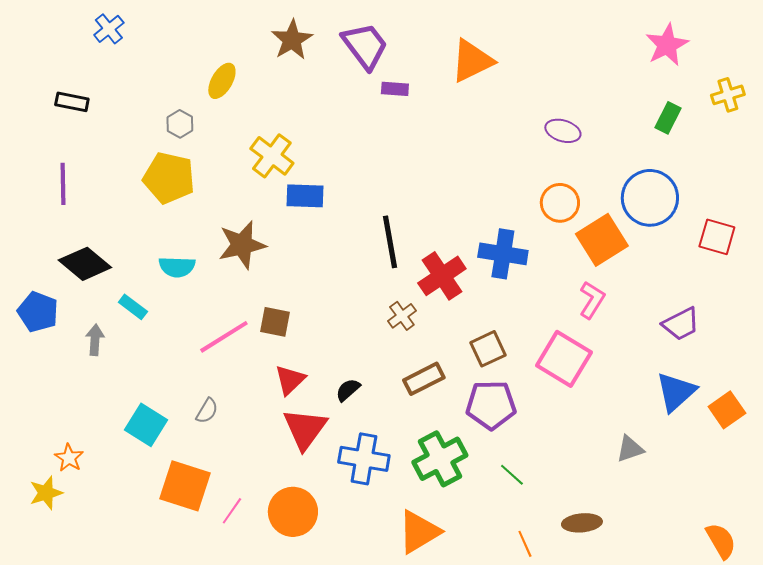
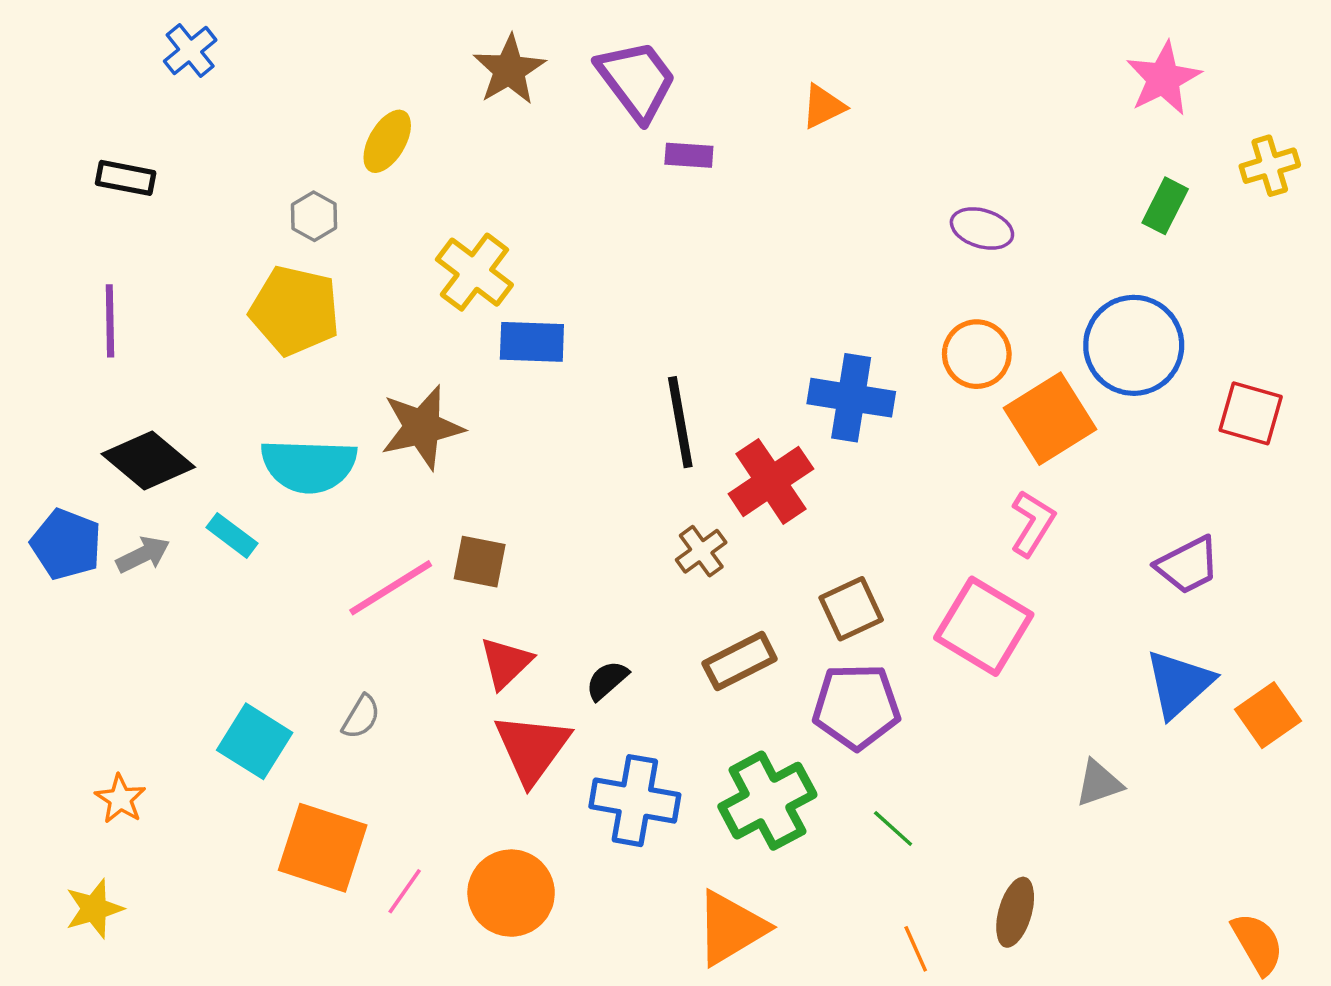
orange triangle: (472, 61) -> (823, 106), size x0.6
blue cross: (503, 254) -> (851, 398), moved
cyan semicircle: (177, 267) -> (309, 466), size x1.5
gray arrow: (95, 340) -> (143, 555), moved, turned 60
yellow star: (46, 493) -> (94, 909), moved
brown ellipse: (582, 523) -> (1015, 912), turned -69

